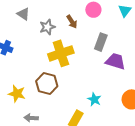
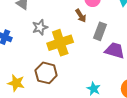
brown arrow: (72, 22) -> (81, 16), moved
gray star: (47, 27) -> (40, 27), moved

